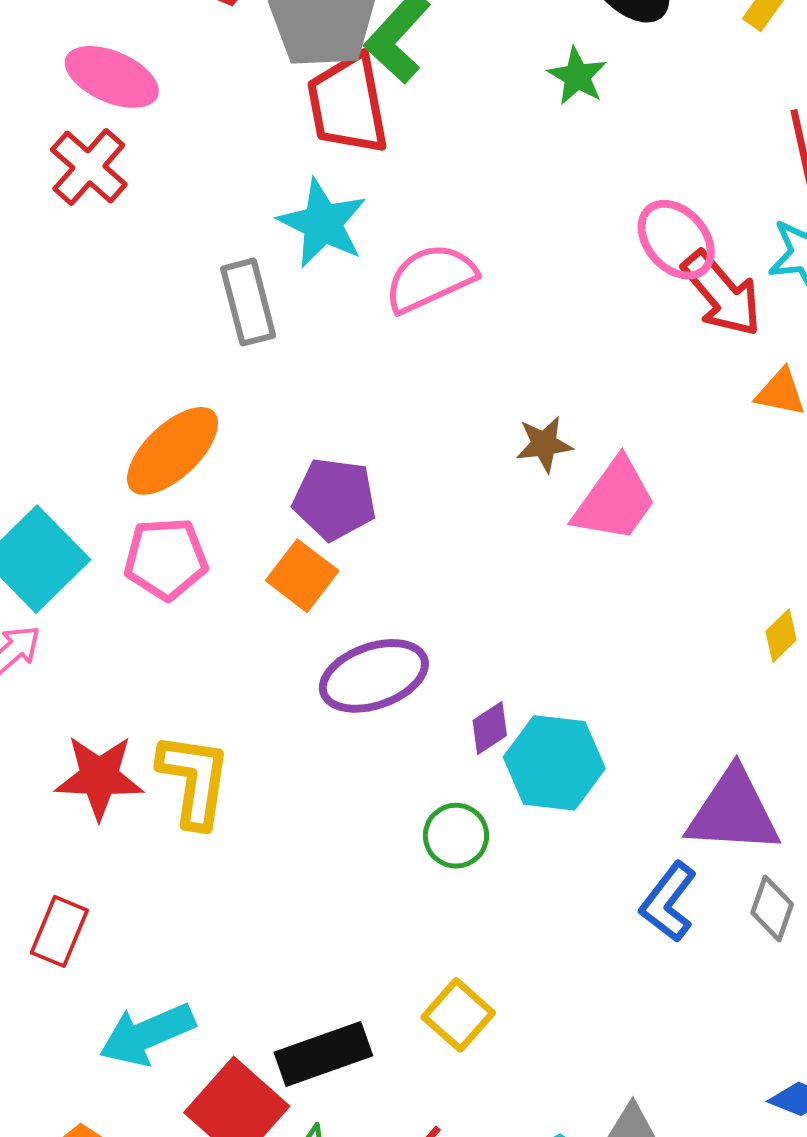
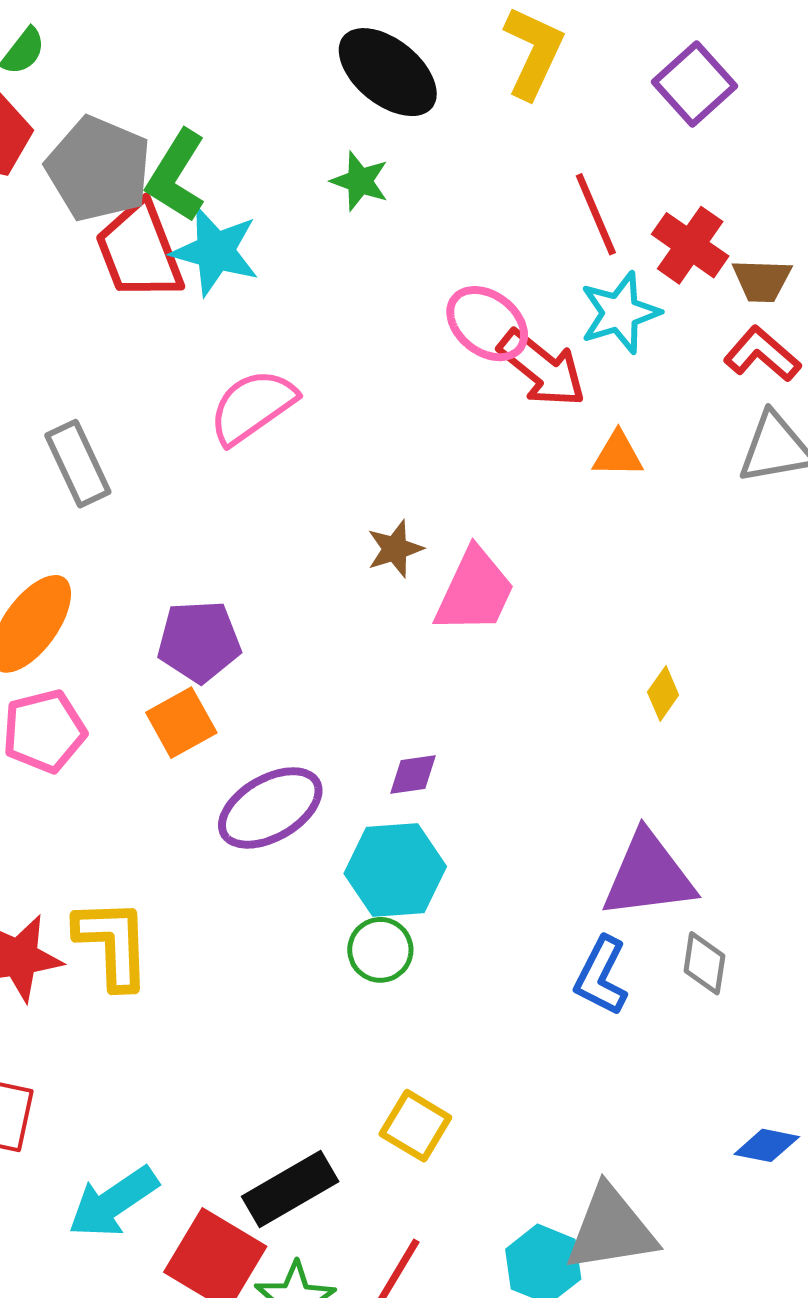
cyan star: (323, 223) -> (215, 251), moved
orange square: (302, 576) -> (181, 723), turned 34
purple diamond: (490, 728) -> (413, 775), moved, turned 36
cyan hexagon: (554, 763) -> (395, 870), moved

